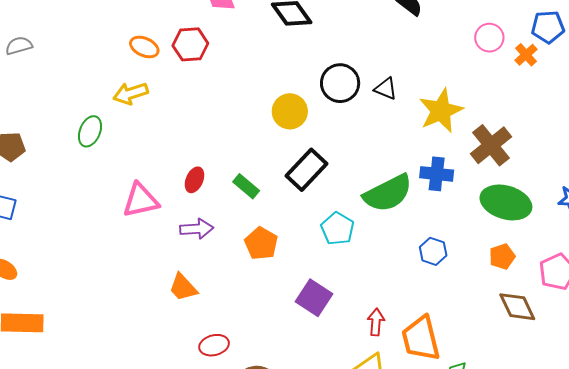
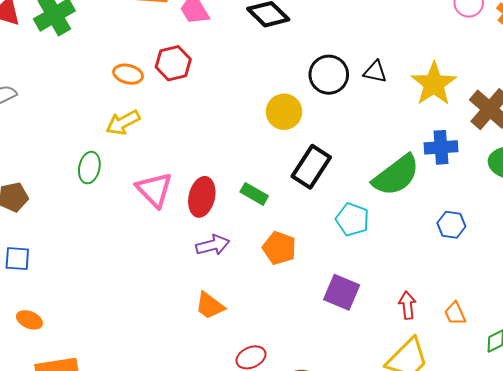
red ellipse: (194, 180) -> (202, 197), size x1.5
pink triangle: (140, 200) -> (154, 190), moved, turned -51
orange trapezoid: (421, 339) -> (455, 313), size x0.5

